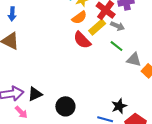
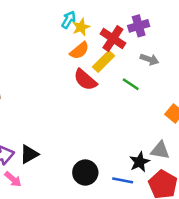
gray arrow: (117, 26) -> (149, 59), moved
gray triangle: (134, 60) -> (160, 150), moved
black circle: (65, 106) -> (85, 173), moved

